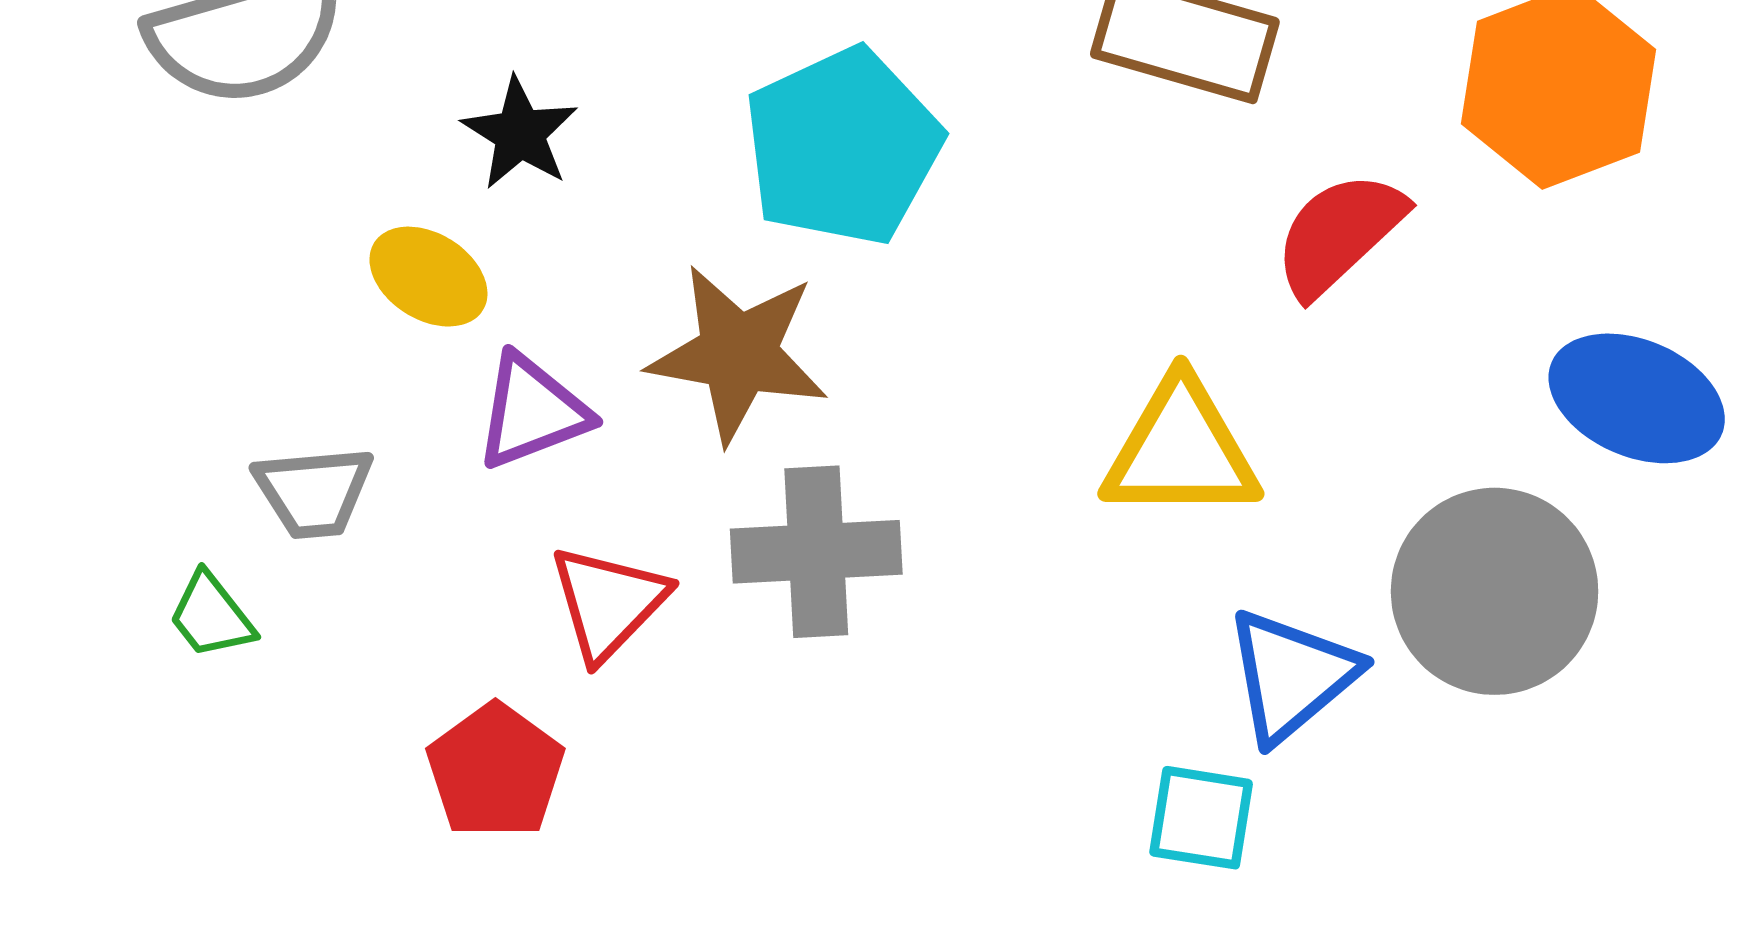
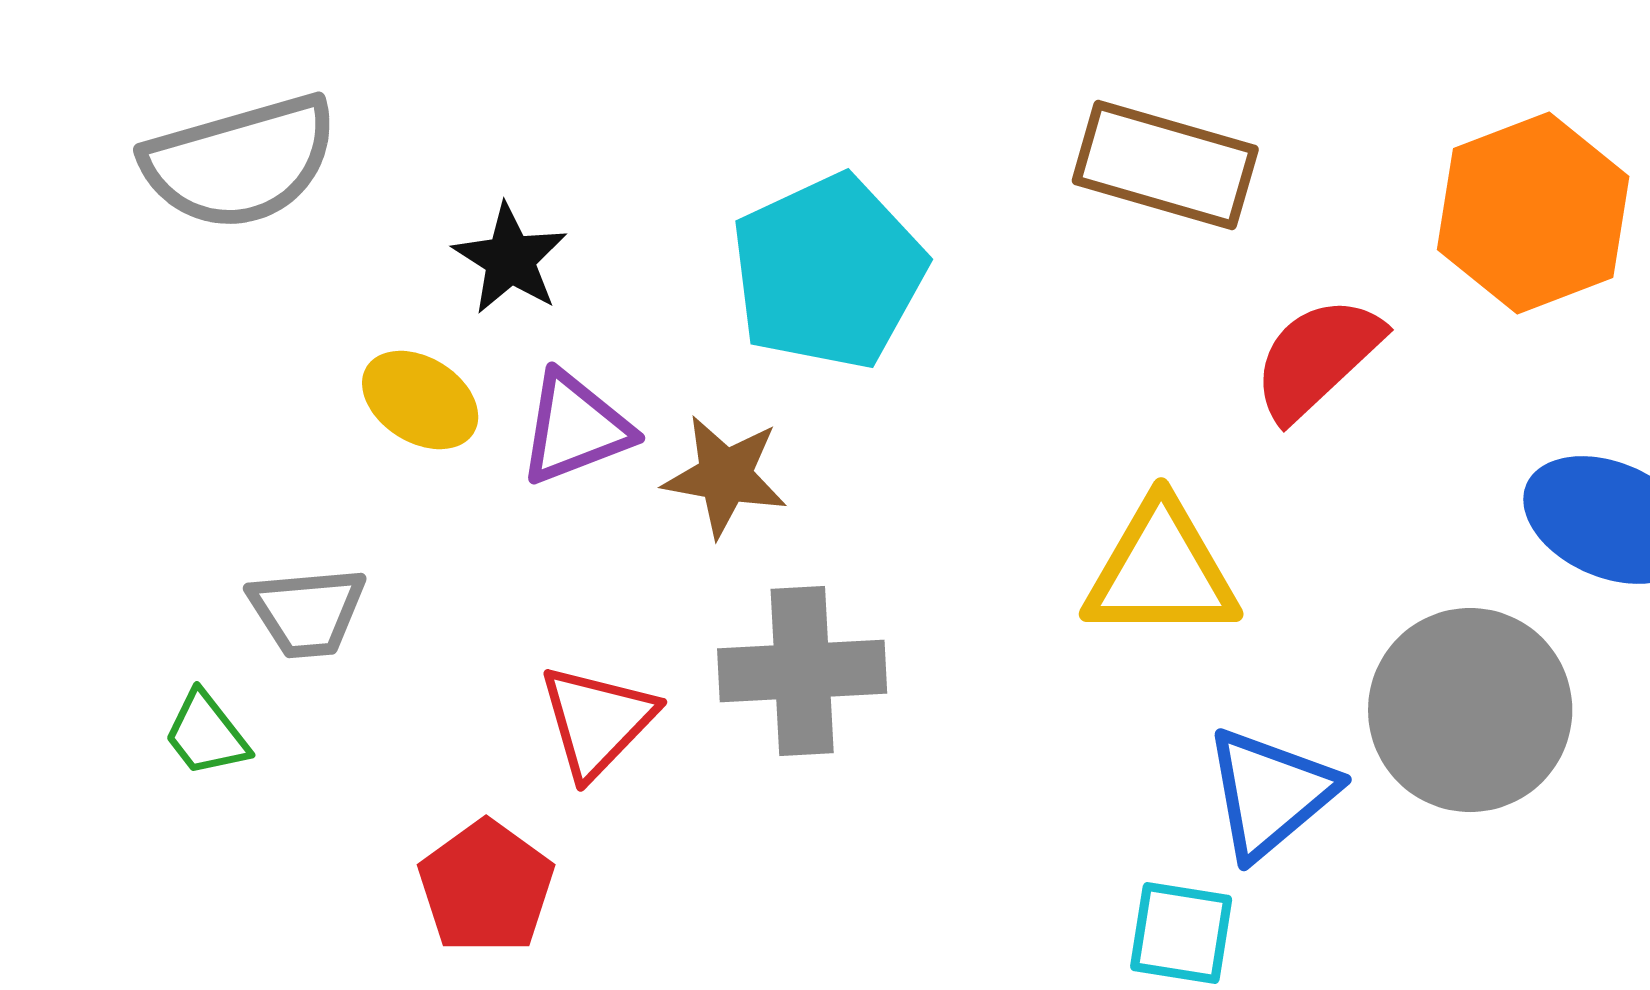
brown star: (738, 354) -> (725, 476), size x0.7
purple triangle: (532, 412) -> (575, 428), moved

